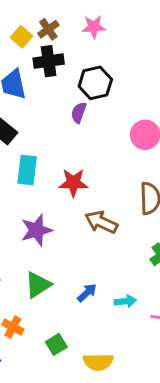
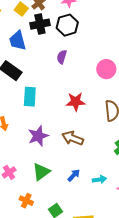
black hexagon: (95, 83) -> (67, 25), moved
red star: (73, 183) -> (76, 102), moved
brown arrow: (101, 222) -> (73, 138), moved

